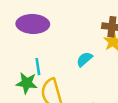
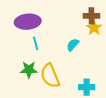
cyan line: (38, 67) -> (36, 43), moved

